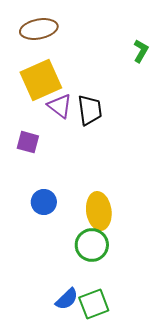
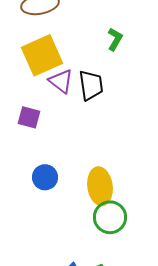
green L-shape: (141, 51) -> (115, 39), moved
green circle: (92, 245) -> (110, 217), moved

